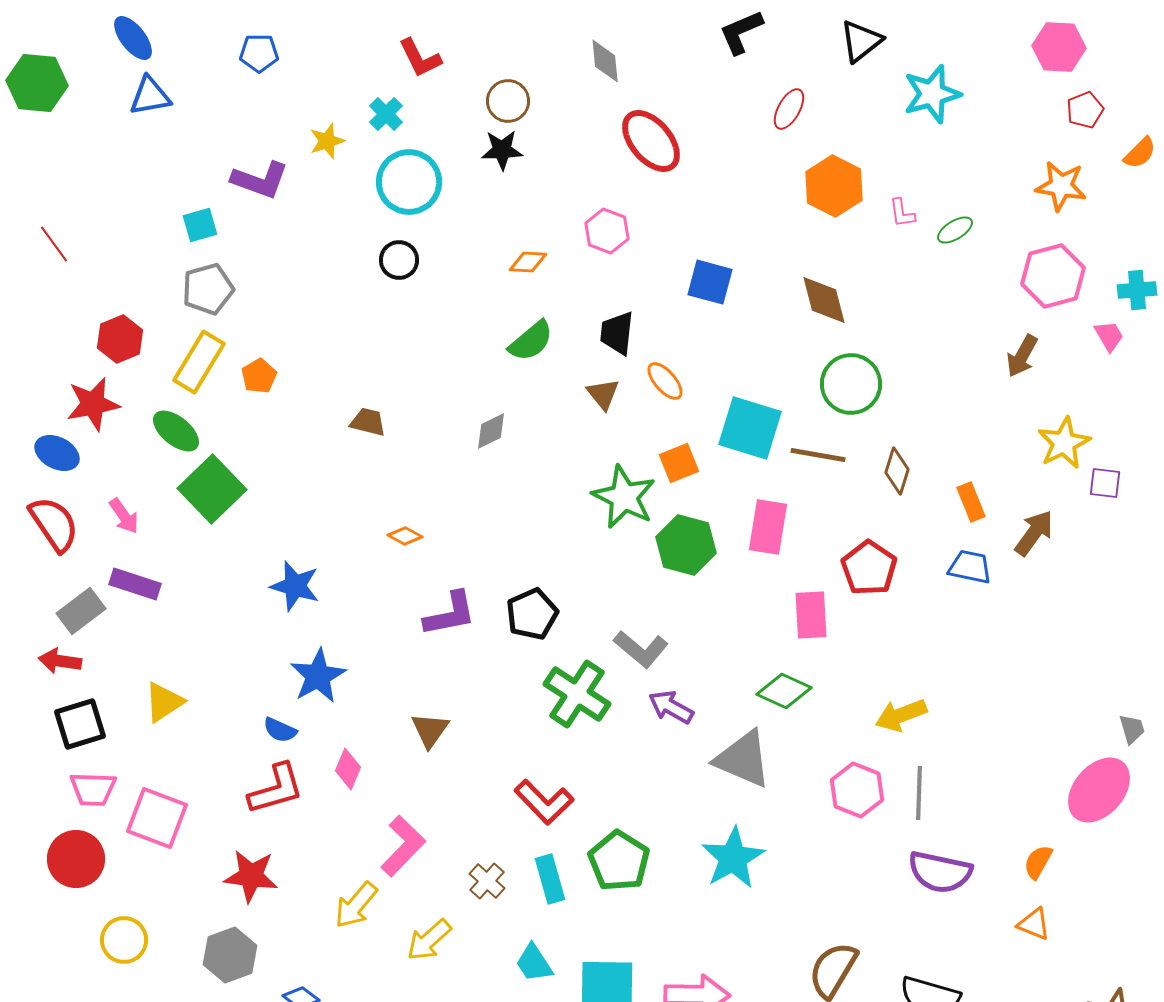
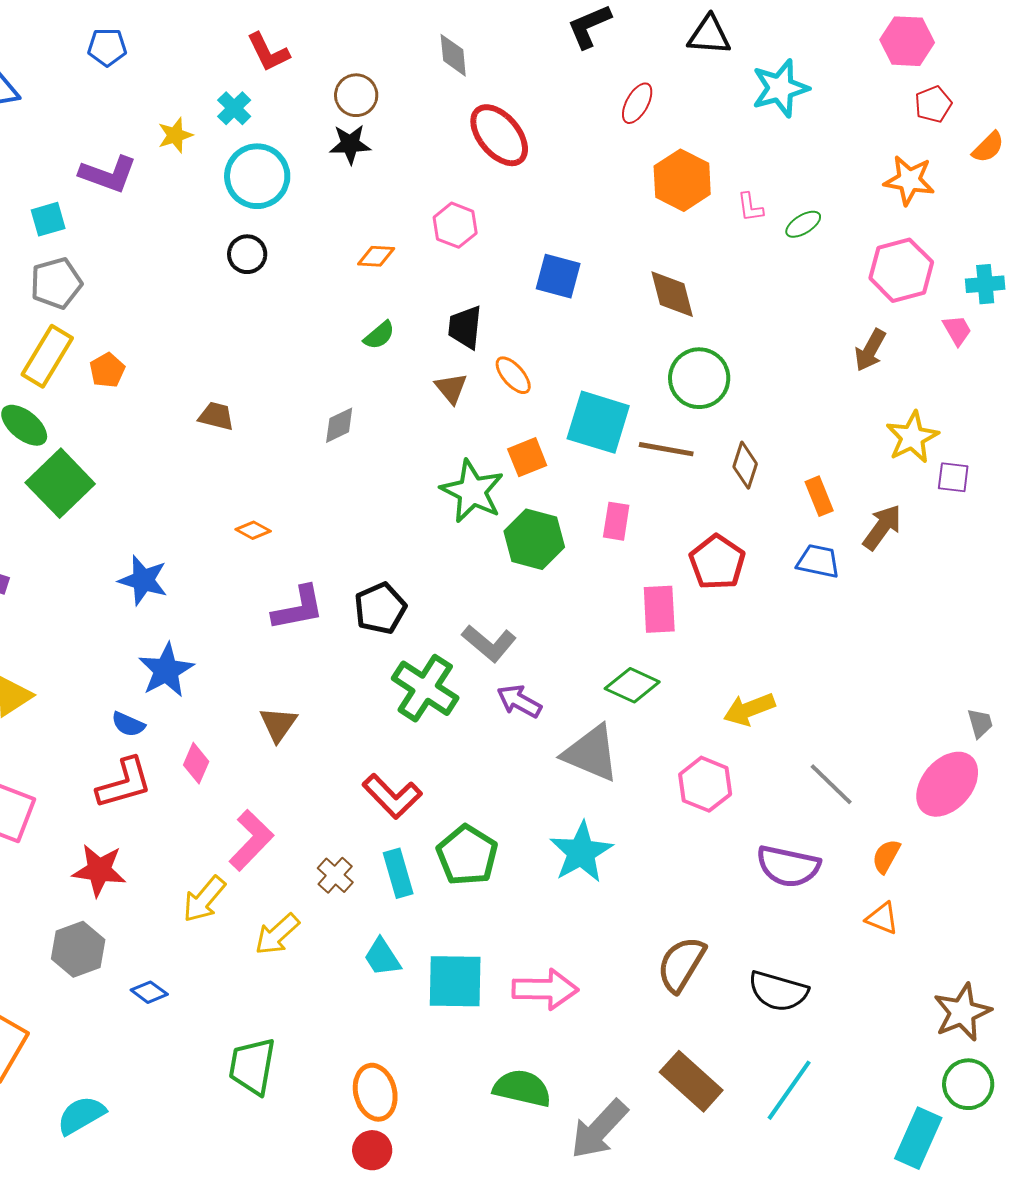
black triangle: (861, 41) -> (709, 35), turned 42
green semicircle: (531, 341) -> (379, 335), size x0.7
pink rectangle: (768, 527) -> (616, 521), size x0.7
gray line: (919, 793) -> (831, 784), moved, turned -48

